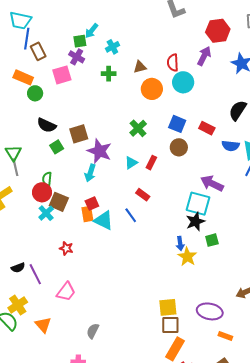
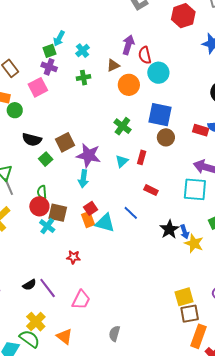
purple arrow: (204, 56) -> (128, 45), moved
blue square: (177, 124) -> (160, 115), size x1.4
red rectangle: (207, 128) -> (201, 130), moved
red rectangle: (143, 195) -> (151, 190), moved
black star: (195, 221) -> (169, 229), moved

